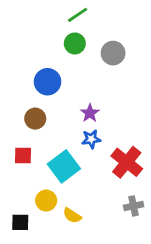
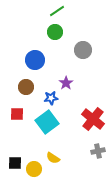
gray circle: (113, 53) -> (83, 50), moved
blue star: (91, 139) -> (51, 98), moved
yellow circle: (46, 201) -> (34, 169), moved

